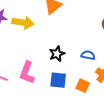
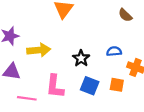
yellow arrow: (23, 23) -> (39, 50), moved
blue square: (58, 80) -> (90, 86), turned 30

